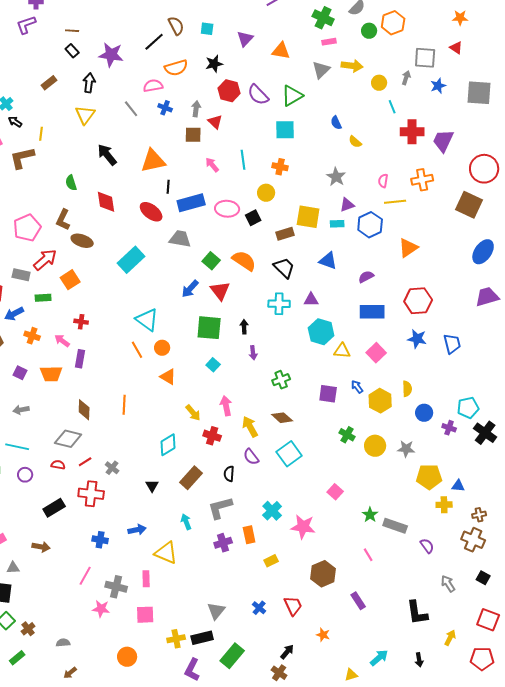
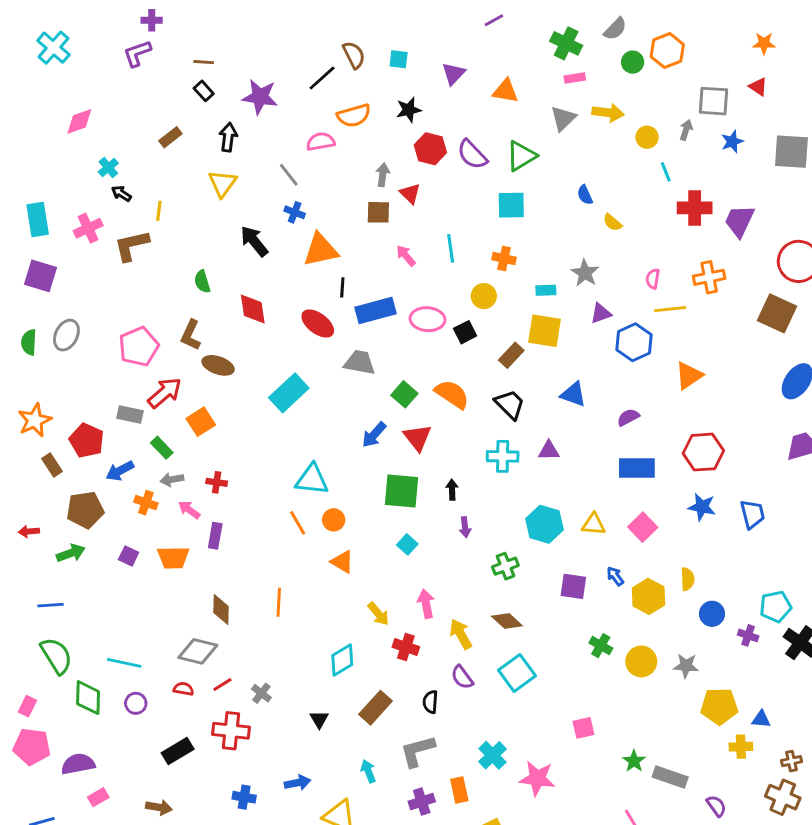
blue cross: (165, 108) -> (295, 212), moved
cyan rectangle: (337, 224) -> (546, 290), moved
brown rectangle: (285, 234) -> (511, 355), turned -30
green rectangle: (43, 298) -> (162, 448), turned 49
cyan triangle: (147, 320) -> (312, 479), turned -30
cyan hexagon: (321, 332) -> (544, 524), moved
gray arrow: (21, 410) -> (172, 479), moved
pink square: (335, 492) -> (583, 728), turned 35

